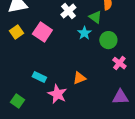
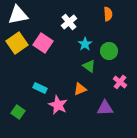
green triangle: (95, 17) -> (89, 66), moved
yellow square: (16, 32) -> (17, 43), size x1.5
pink cross: (119, 63) -> (120, 82), moved
purple triangle: (120, 97) -> (105, 108), moved

